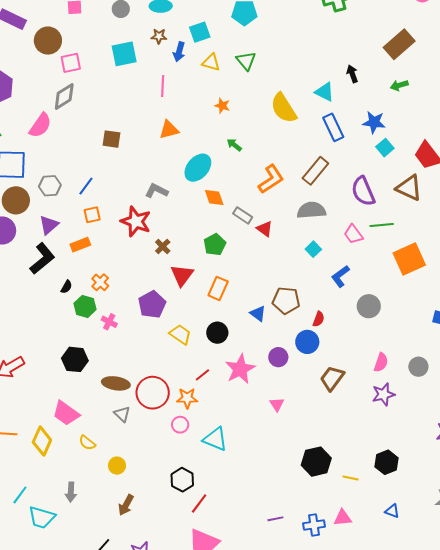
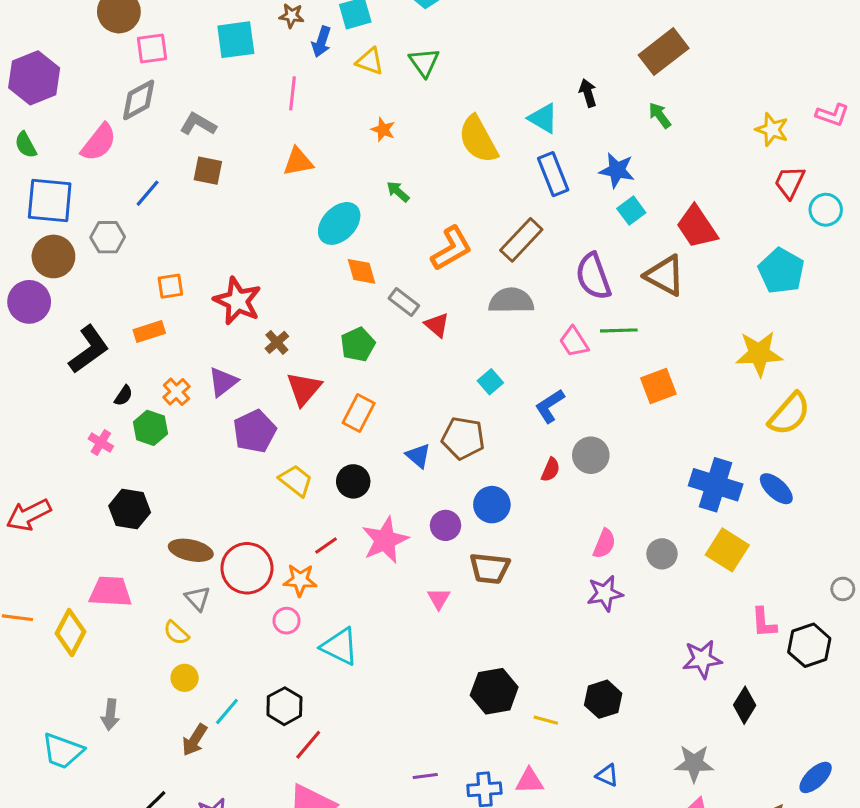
green arrow: (399, 85) -> (660, 115), turned 66
blue line: (86, 186) -> (148, 193), moved
gray L-shape: (157, 191) -> (198, 124), moved
purple triangle: (49, 225) -> (223, 382), moved
cyan square: (313, 249) -> (490, 382), moved
orange square: (409, 259) -> (658, 386), size x0.7
red semicircle: (319, 319) -> (551, 470), moved
pink cross: (109, 322) -> (101, 443), moved
brown trapezoid: (332, 378) -> (490, 568), moved, turned -124
pink trapezoid: (66, 413) -> (110, 592), turned 144
yellow semicircle: (87, 443) -> (176, 633), moved
cyan line: (20, 495) -> (227, 712), moved

